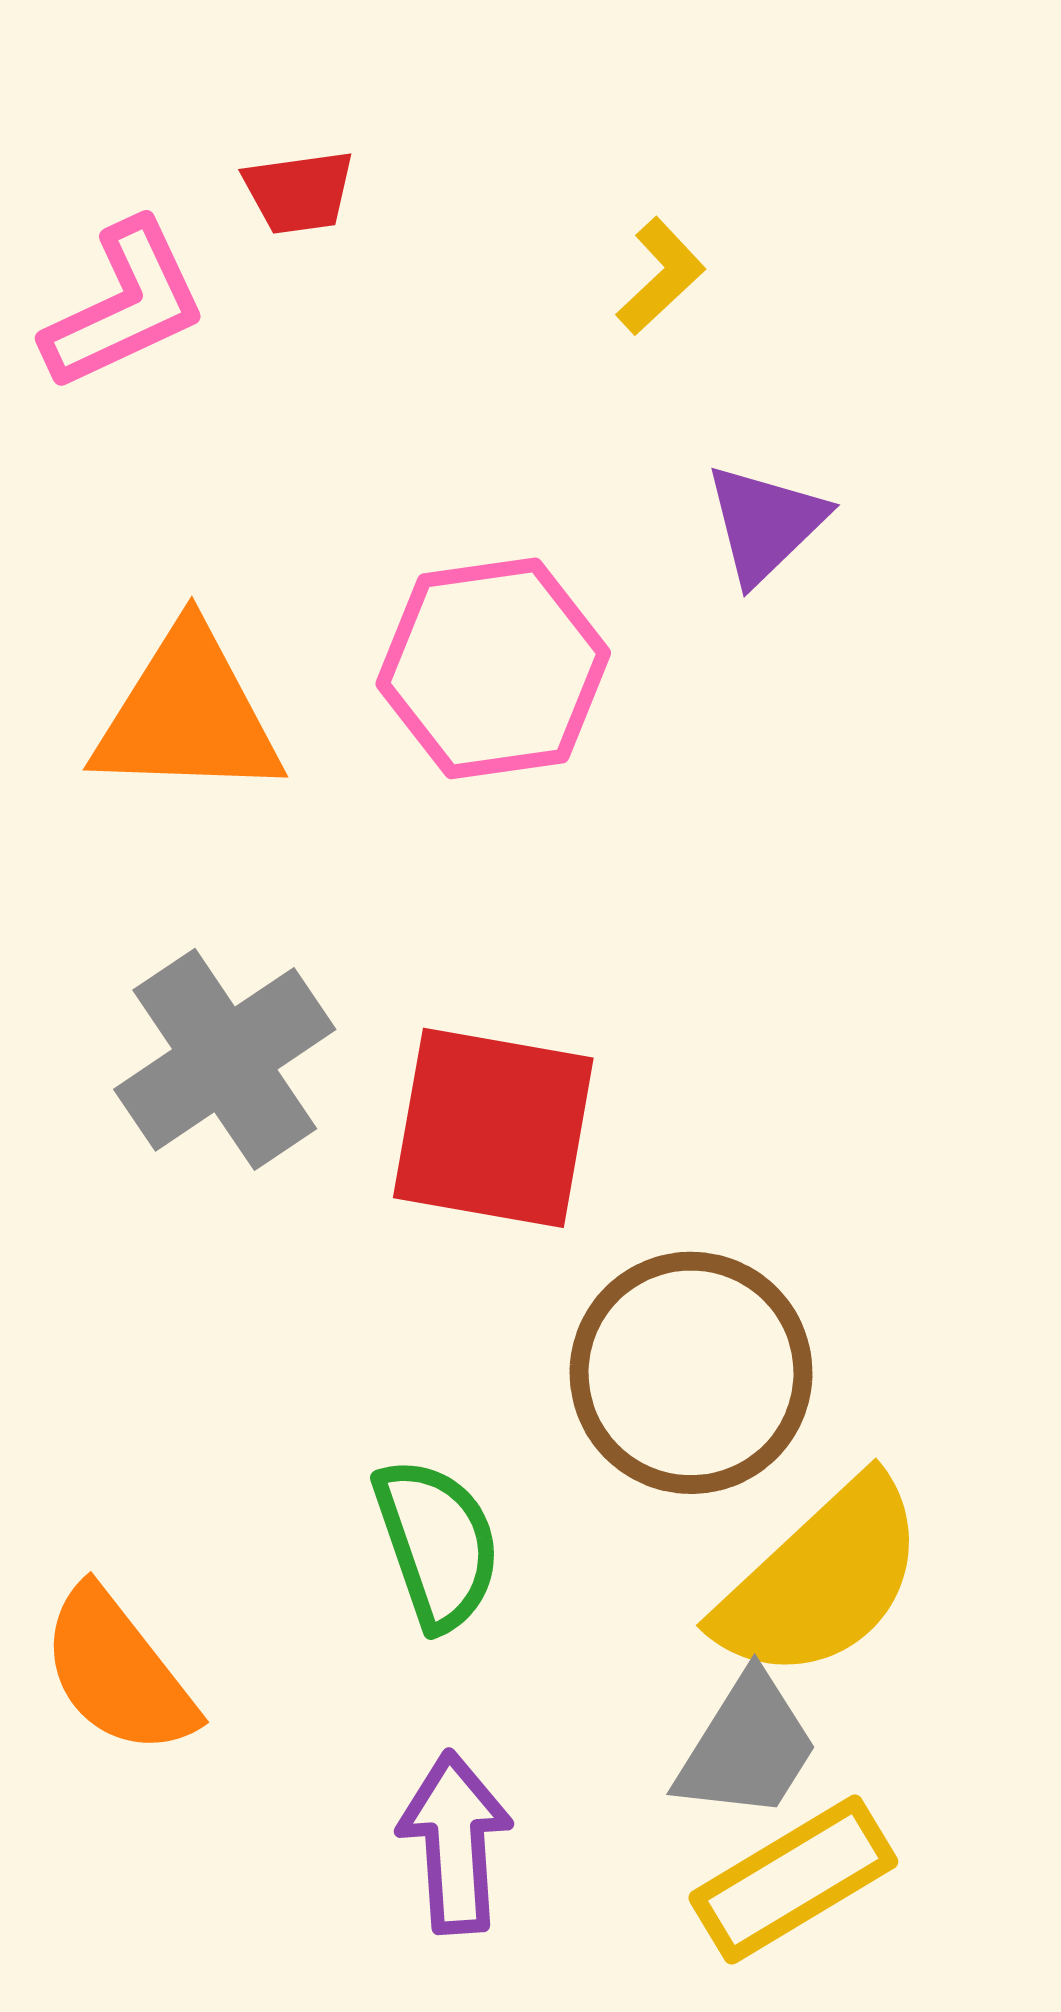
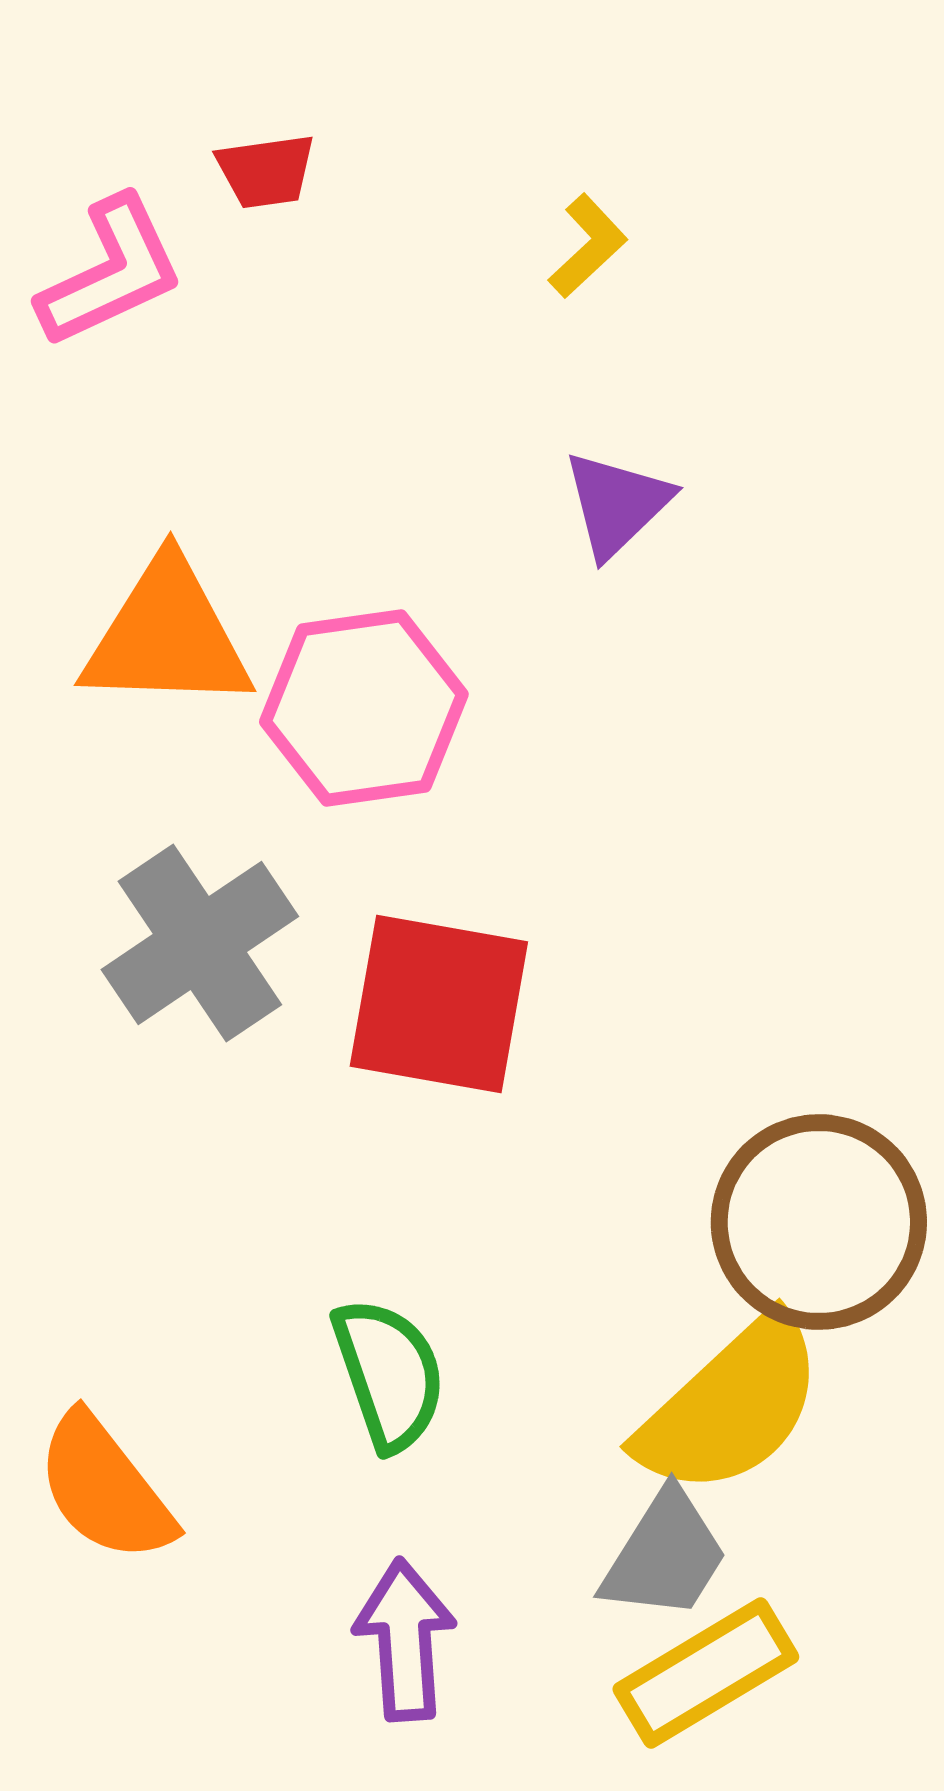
purple triangle: (765, 523) -> (617, 504), moved
pink hexagon: (493, 668) -> (364, 708), moved
brown circle: (691, 1373) -> (819, 1222), moved

